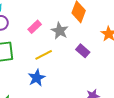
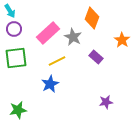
pink rectangle: (35, 27) -> (48, 33), size x1.6

